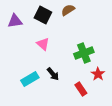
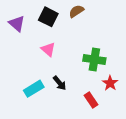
purple triangle: (15, 21) -> (17, 24), turned 49
green cross: (84, 53) -> (94, 60), turned 30

